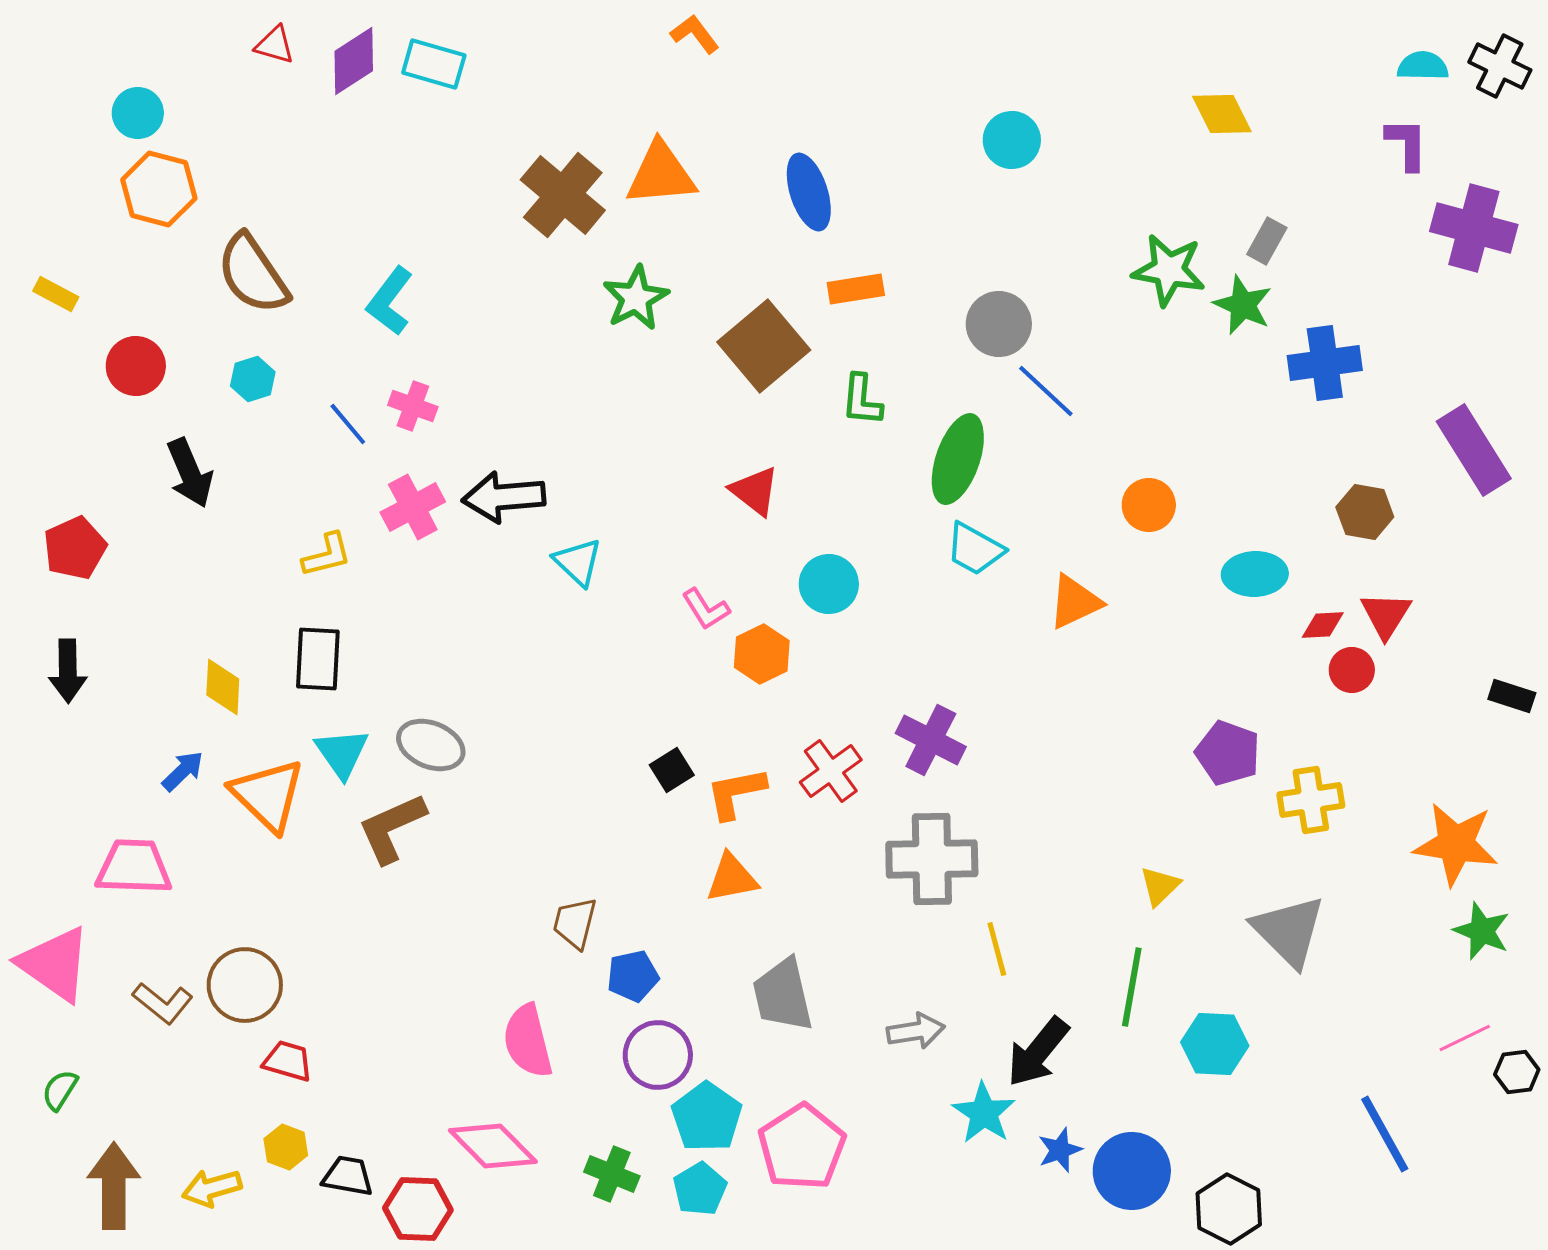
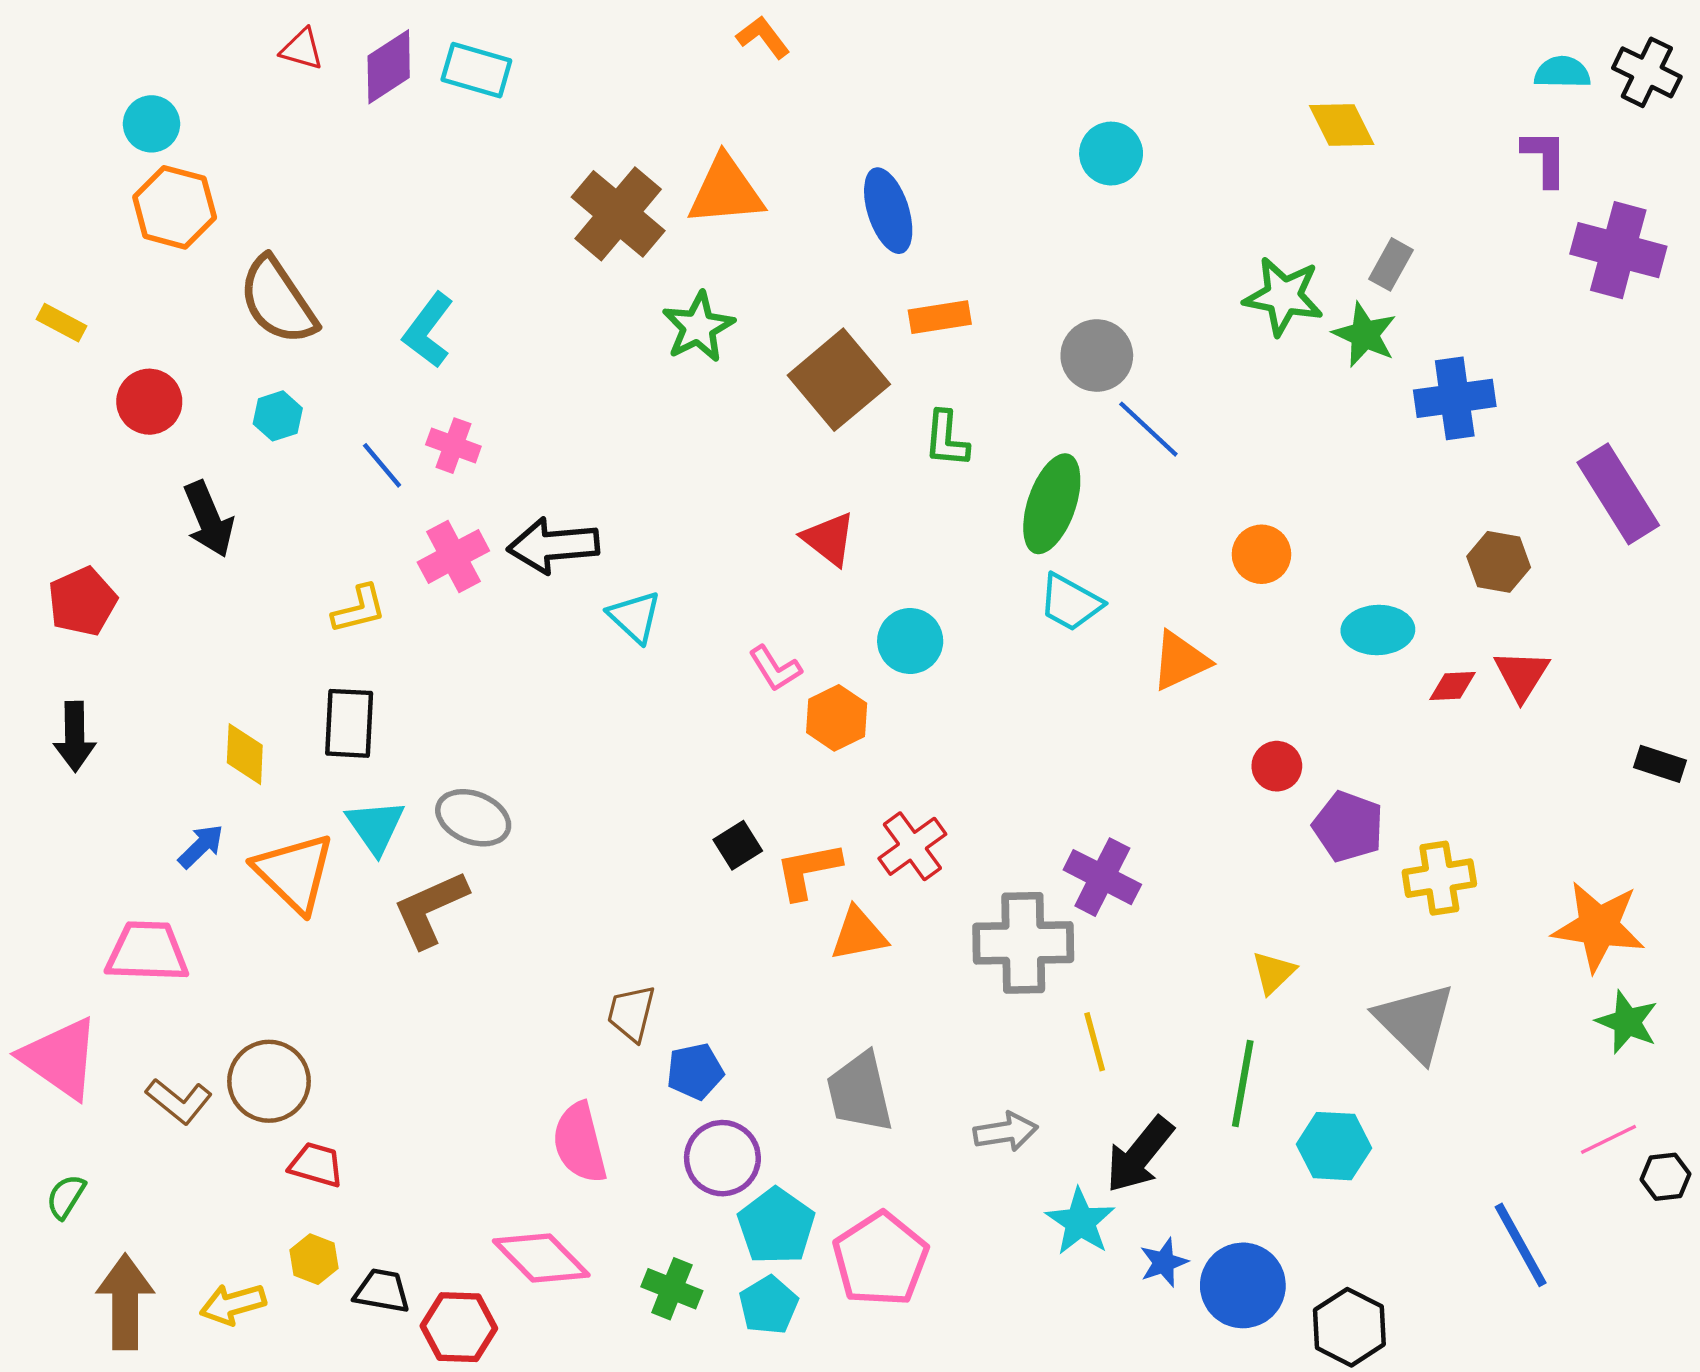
red circle: (1352, 670) -> (1277, 766), moved
purple cross: (931, 740) -> (1102, 877), moved
orange triangle: (732, 878) -> (859, 934), moved

